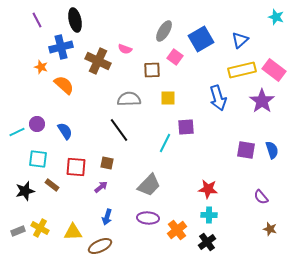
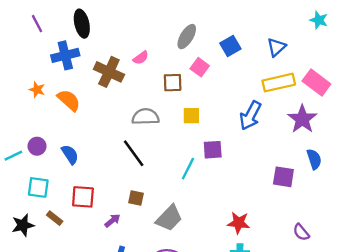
blue square: (201, 39) -> (230, 46), size x0.7
pink semicircle: (125, 49) -> (141, 58), turned -56
orange star: (41, 67) -> (37, 90), moved
blue arrow: (218, 98) -> (250, 116), turned 45
blue semicircle: (272, 150) -> (314, 159), moved
brown square: (107, 163) -> (136, 198), moved

